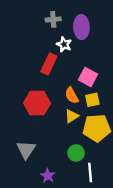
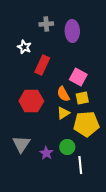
white star: (64, 44) -> (24, 47), moved
purple star: (48, 176) -> (46, 153), moved

